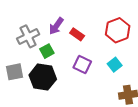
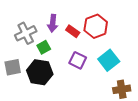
purple arrow: (56, 26) -> (53, 23), turned -30
red hexagon: (118, 30) -> (96, 26), moved
cyan square: (115, 65) -> (109, 60), size x1.5

